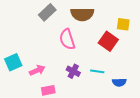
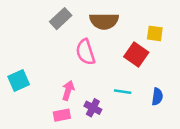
pink arrow: (37, 70) -> (68, 90), moved, turned -49
purple cross: (73, 71) -> (93, 108), moved
blue semicircle: (119, 82) -> (157, 97), moved, turned -80

